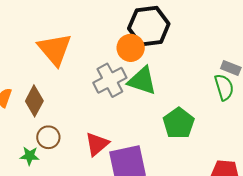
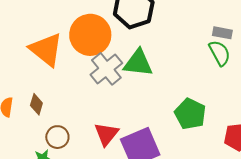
orange circle: (131, 48) -> (90, 35), moved, size x1.5
brown diamond: (34, 101) -> (36, 104), size x0.7
green pentagon: (179, 123) -> (190, 114), moved

